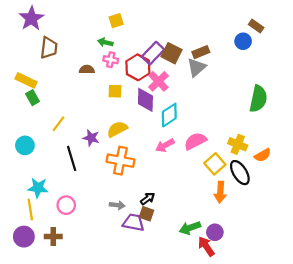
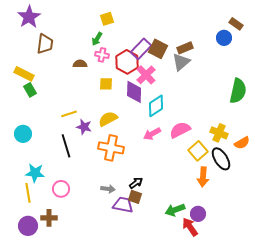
green arrow: (105, 42) -> (97, 39), turned -72
yellow line: (59, 124) -> (69, 114), moved, turned 35
purple circle: (24, 237) -> (28, 226), moved

